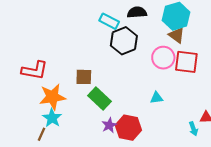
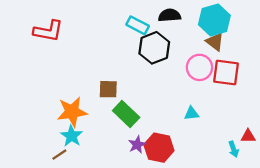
red L-shape: (35, 70) -> (48, 31), moved
brown line: (42, 134) -> (59, 155), turned 32

